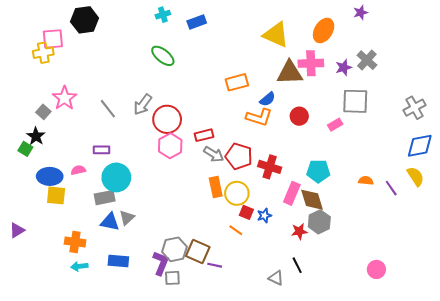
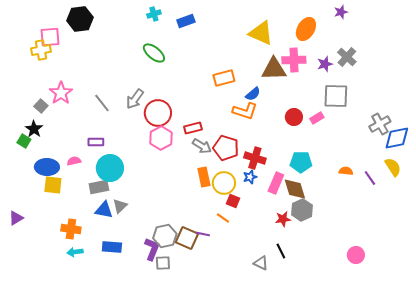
gray cross: (414, 108) -> (380, 124), moved
red circle: (299, 116) -> (294, 117), moved
blue star: (264, 216) -> (250, 177), moved
purple line: (215, 265) -> (203, 234), moved

